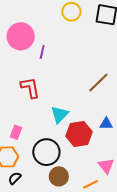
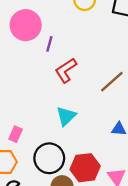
red L-shape: (30, 88) -> (66, 70), moved, turned -115
red hexagon: (79, 134) -> (85, 168), moved

